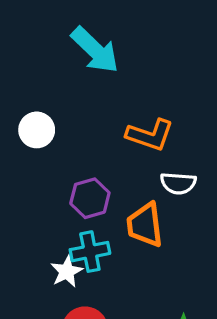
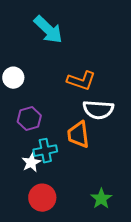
white semicircle: (178, 183) -> (98, 110), size x1.4
purple hexagon: (90, 198) -> (29, 119), moved

